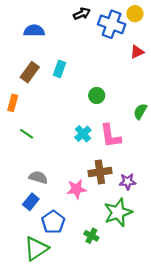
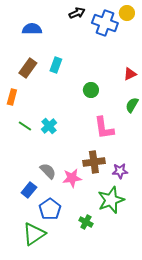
red triangle: (137, 52) -> (130, 74), moved
cyan cross: (83, 134) -> (49, 126), moved
gray semicircle: (38, 177) -> (48, 171), moved, turned 30

